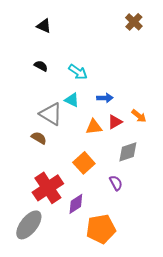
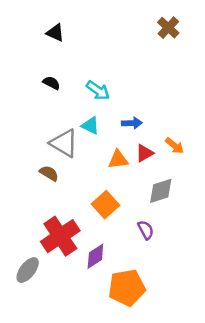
gray ellipse: (29, 225) -> (28, 270), moved, size x0.7

